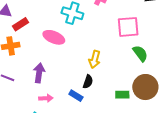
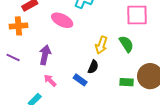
green semicircle: (140, 53) -> (126, 44), moved
pink arrow: (46, 98) -> (50, 80), turned -136

